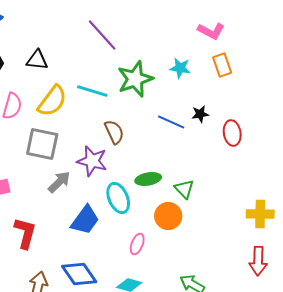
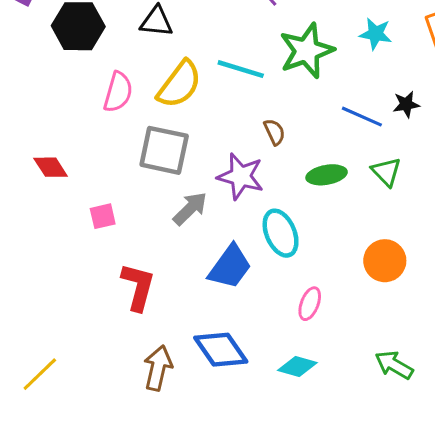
brown semicircle: (114, 132) -> (274, 132), size x0.7
green ellipse: (148, 179) -> (327, 175), moved
green triangle: (184, 189) -> (386, 172), moved
orange circle: (168, 216) -> (385, 261), moved

